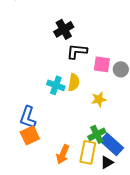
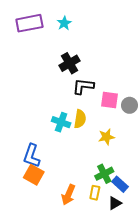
orange square: (30, 135) -> (34, 175), turned -36
blue rectangle: (112, 144) -> (120, 184), size x0.7
yellow rectangle: (88, 152) -> (95, 193), size x0.6

